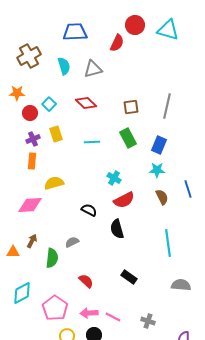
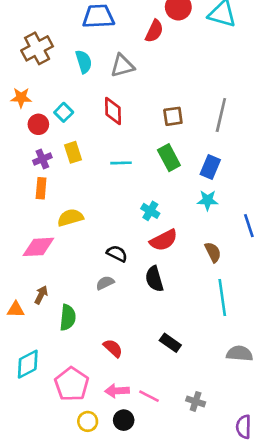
red diamond: (86, 103) -> (113, 111), turned 45
brown semicircle: (162, 197) -> (213, 252), moved
gray semicircle: (72, 242) -> (105, 283), moved

